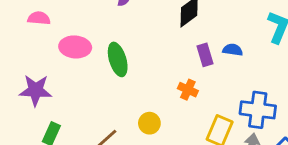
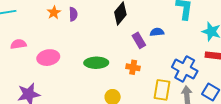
green ellipse: (118, 59) -> (96, 63), moved, turned -60
blue cross: (258, 110) -> (185, 69), turned 35

